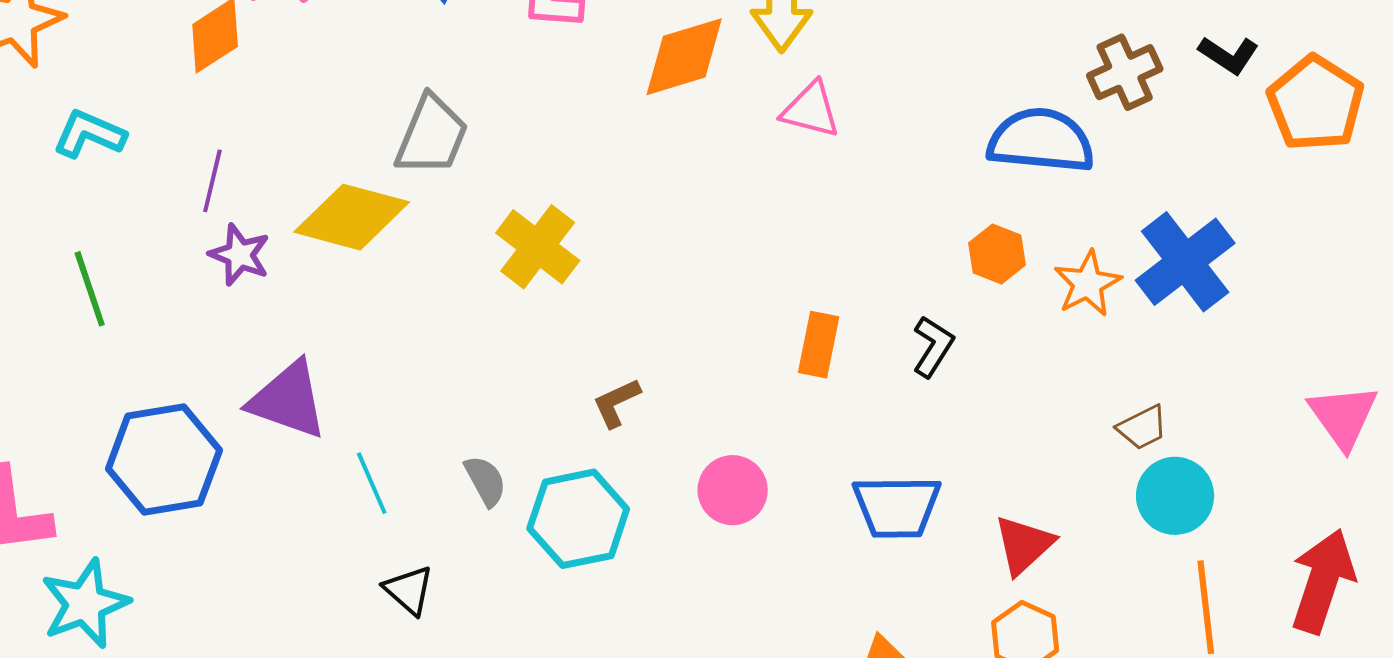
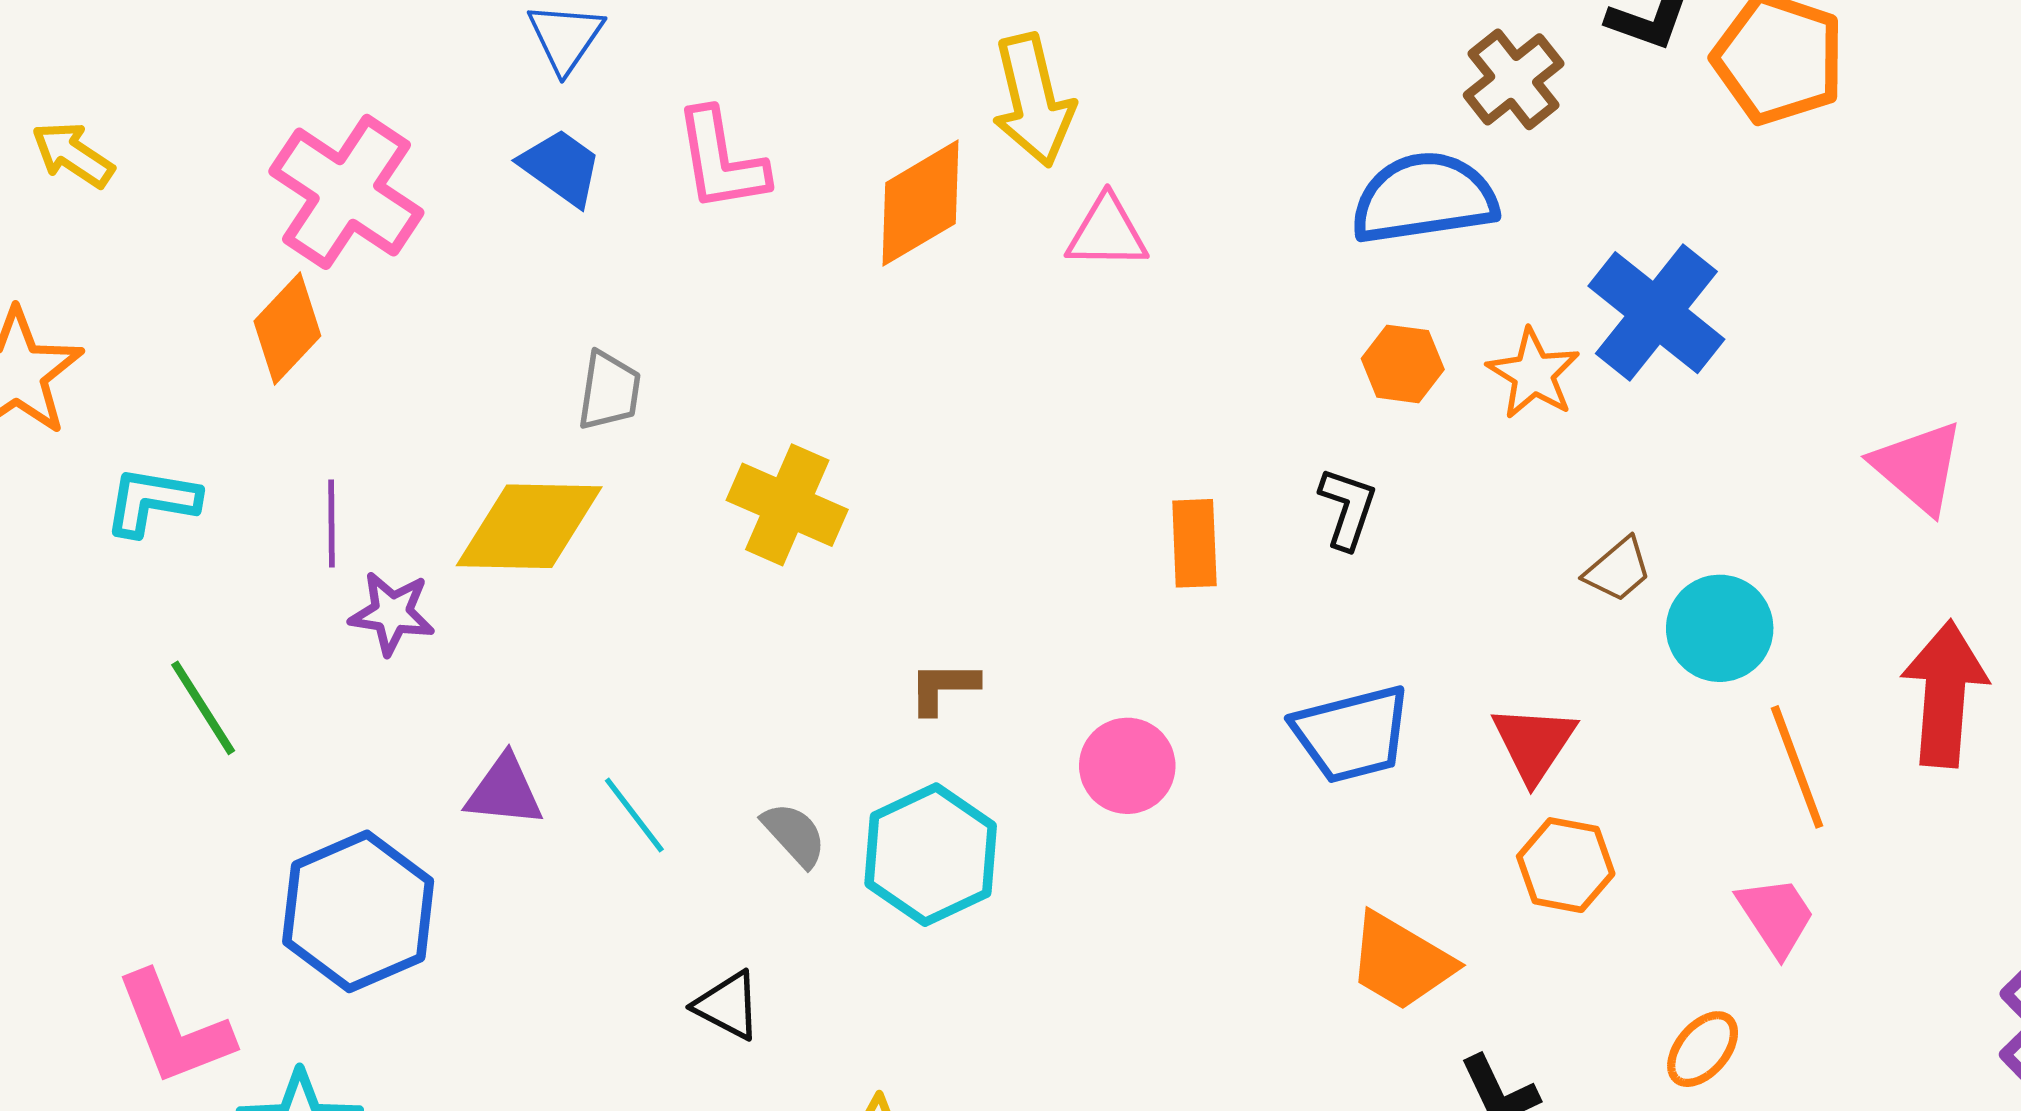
gray trapezoid: (432, 135) -> (609, 391), size x0.7
purple triangle: (288, 400) -> (504, 791), size x0.7
brown L-shape: (616, 403) -> (943, 687), turned 38
brown trapezoid: (1142, 427) -> (1618, 570), moved
cyan line: (372, 483) -> (634, 815), moved

